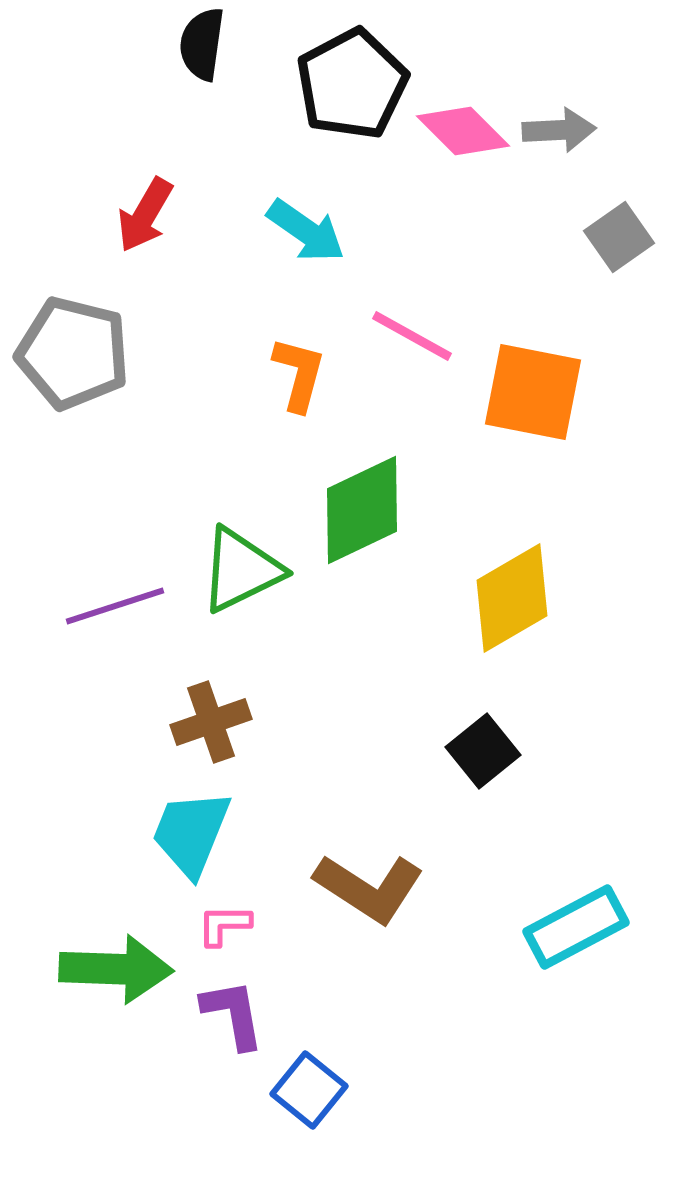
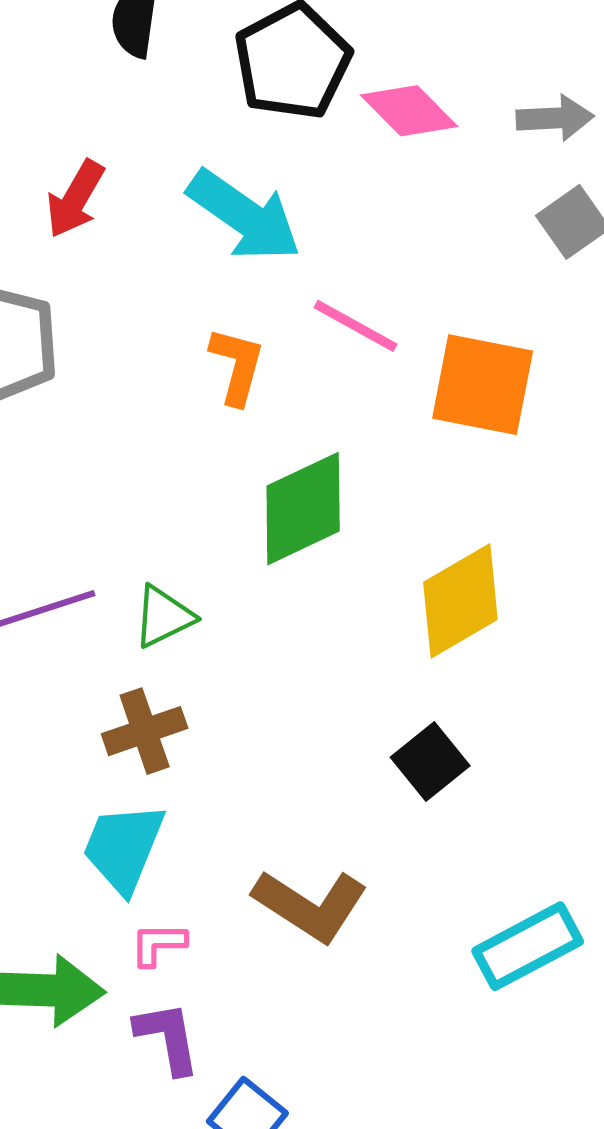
gray arrow: (559, 130) -> (555, 118), moved
cyan arrow: (306, 231) -> (244, 216), size x1.4
green triangle: (241, 570) -> (163, 617), moved, size x0.7

